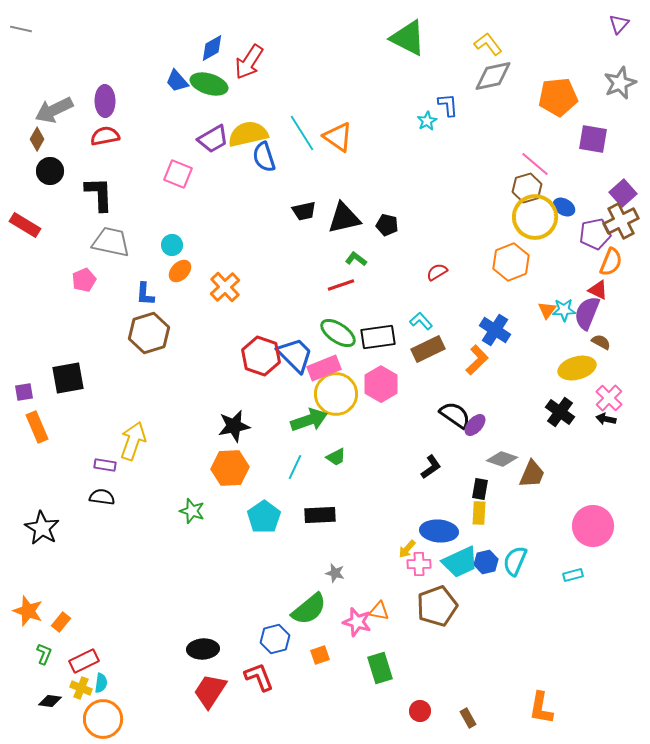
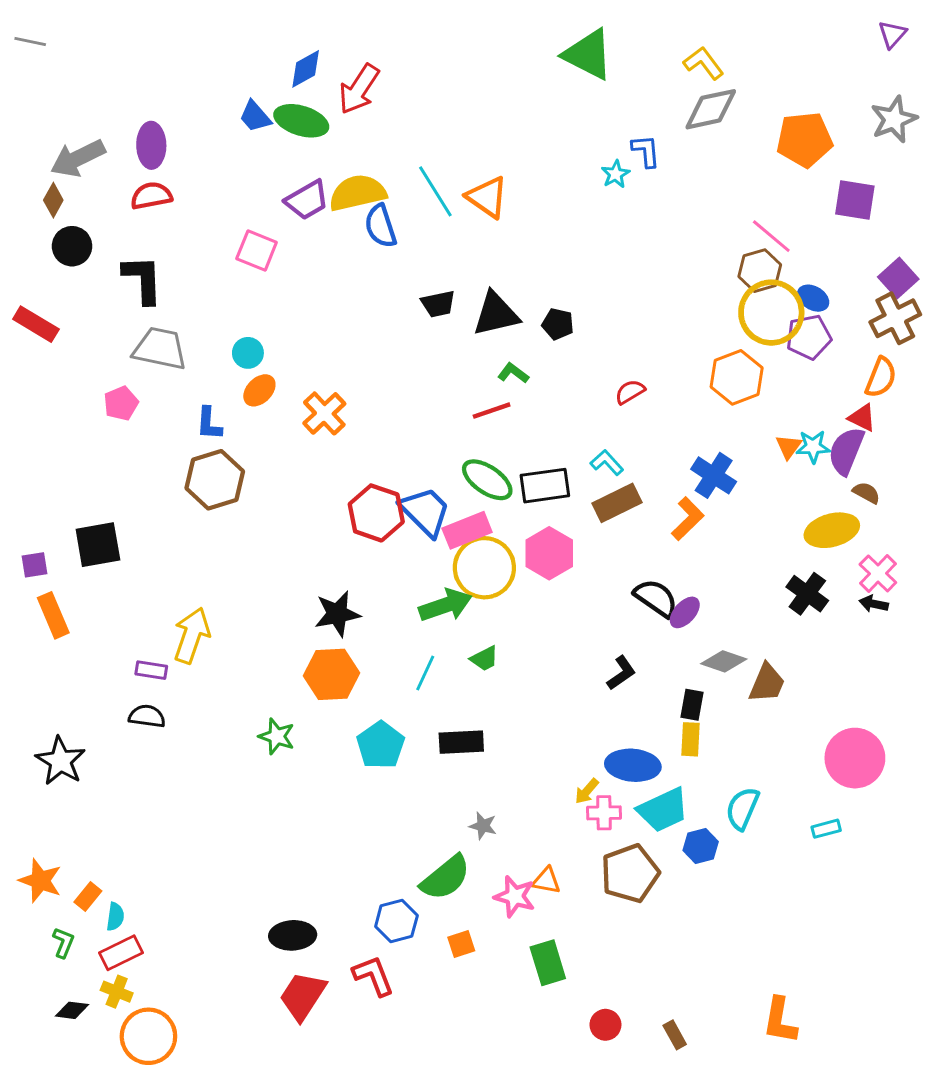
purple pentagon: (595, 234) -> (809, 337), moved
blue hexagon: (486, 562) -> (701, 846), moved
cyan semicircle: (101, 683) -> (115, 917), moved

